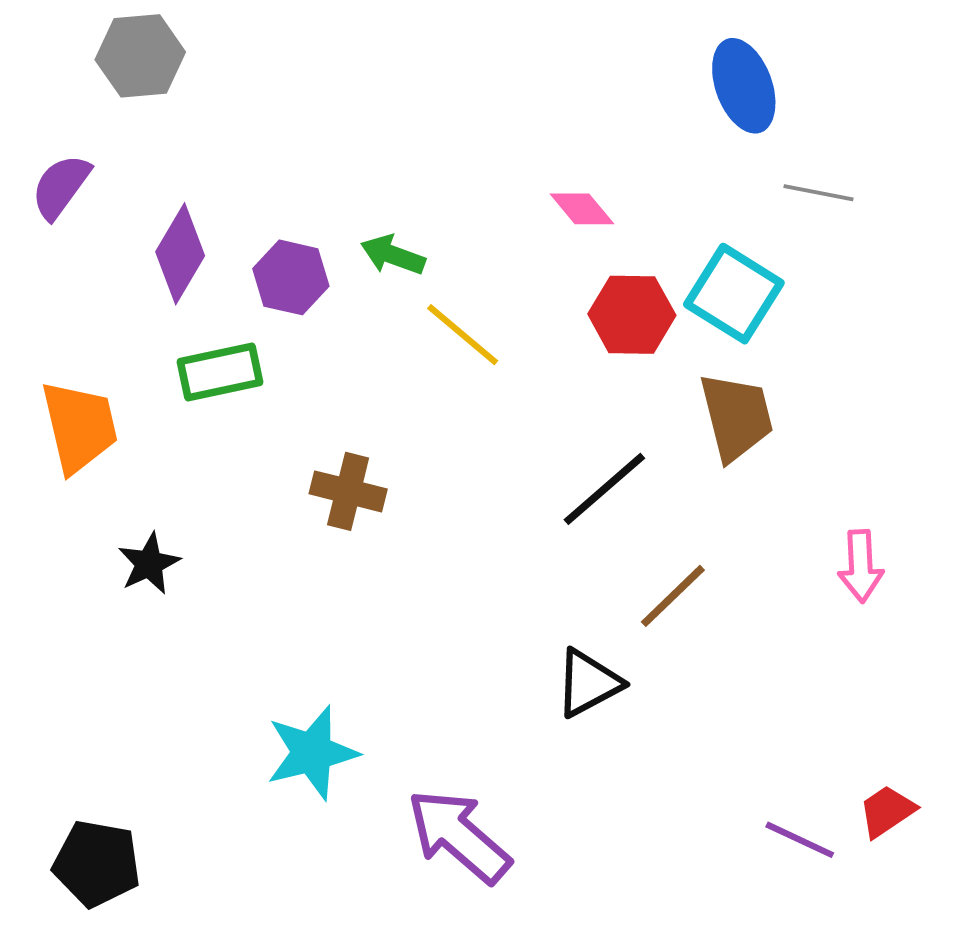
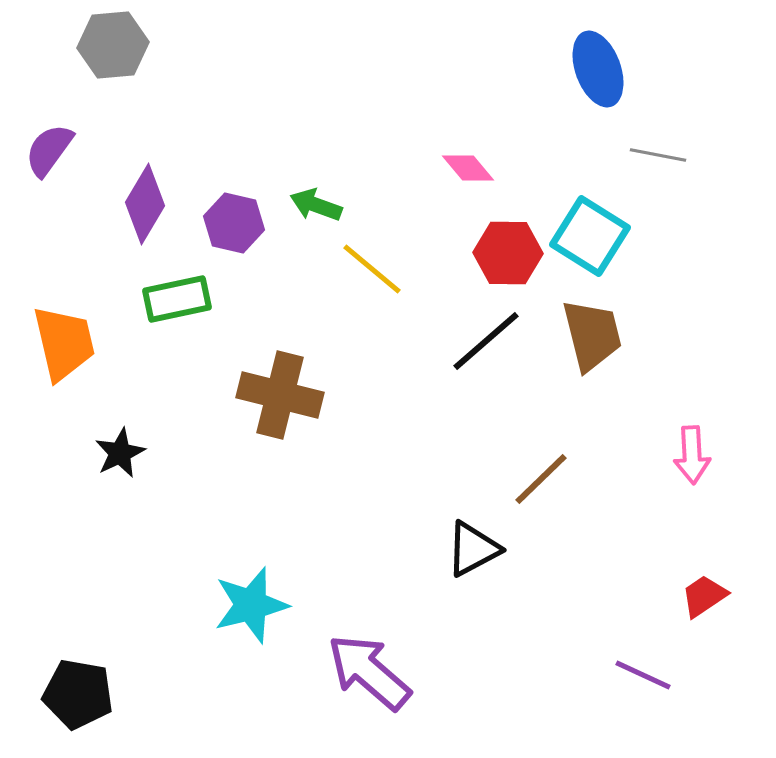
black line: (604, 489) -> (486, 341), moved
brown cross: (348, 491) -> (280, 395), size x1.4
red trapezoid: (887, 811) -> (704, 596), moved

